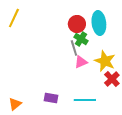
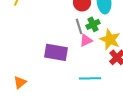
green cross: (81, 39) -> (93, 24), moved, turned 32
purple rectangle: (51, 98) -> (56, 52), moved, size x1.6

